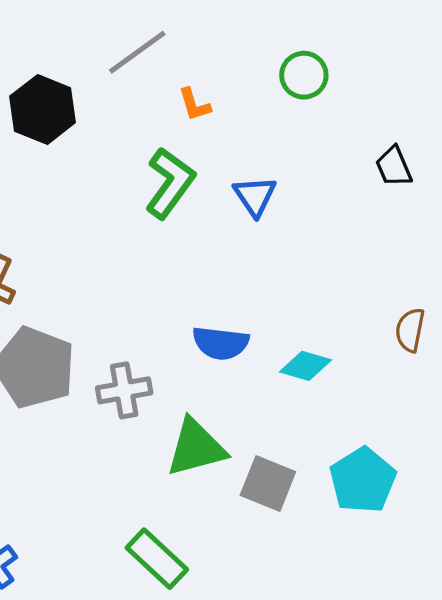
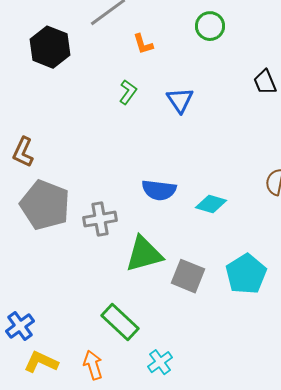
green L-shape: (170, 183) -> (128, 92), size x0.6

